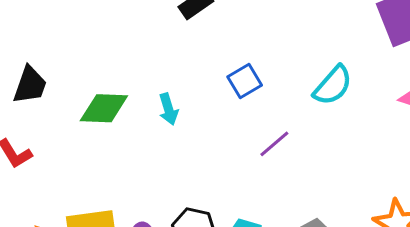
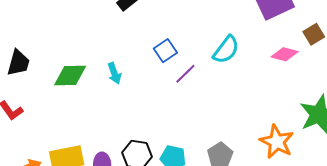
purple line: (274, 144) -> (185, 74), moved

